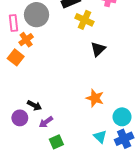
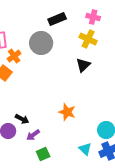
gray circle: (37, 15) -> (41, 43), moved
yellow cross: (84, 20) -> (88, 39), moved
orange star: (95, 98) -> (67, 112), moved

